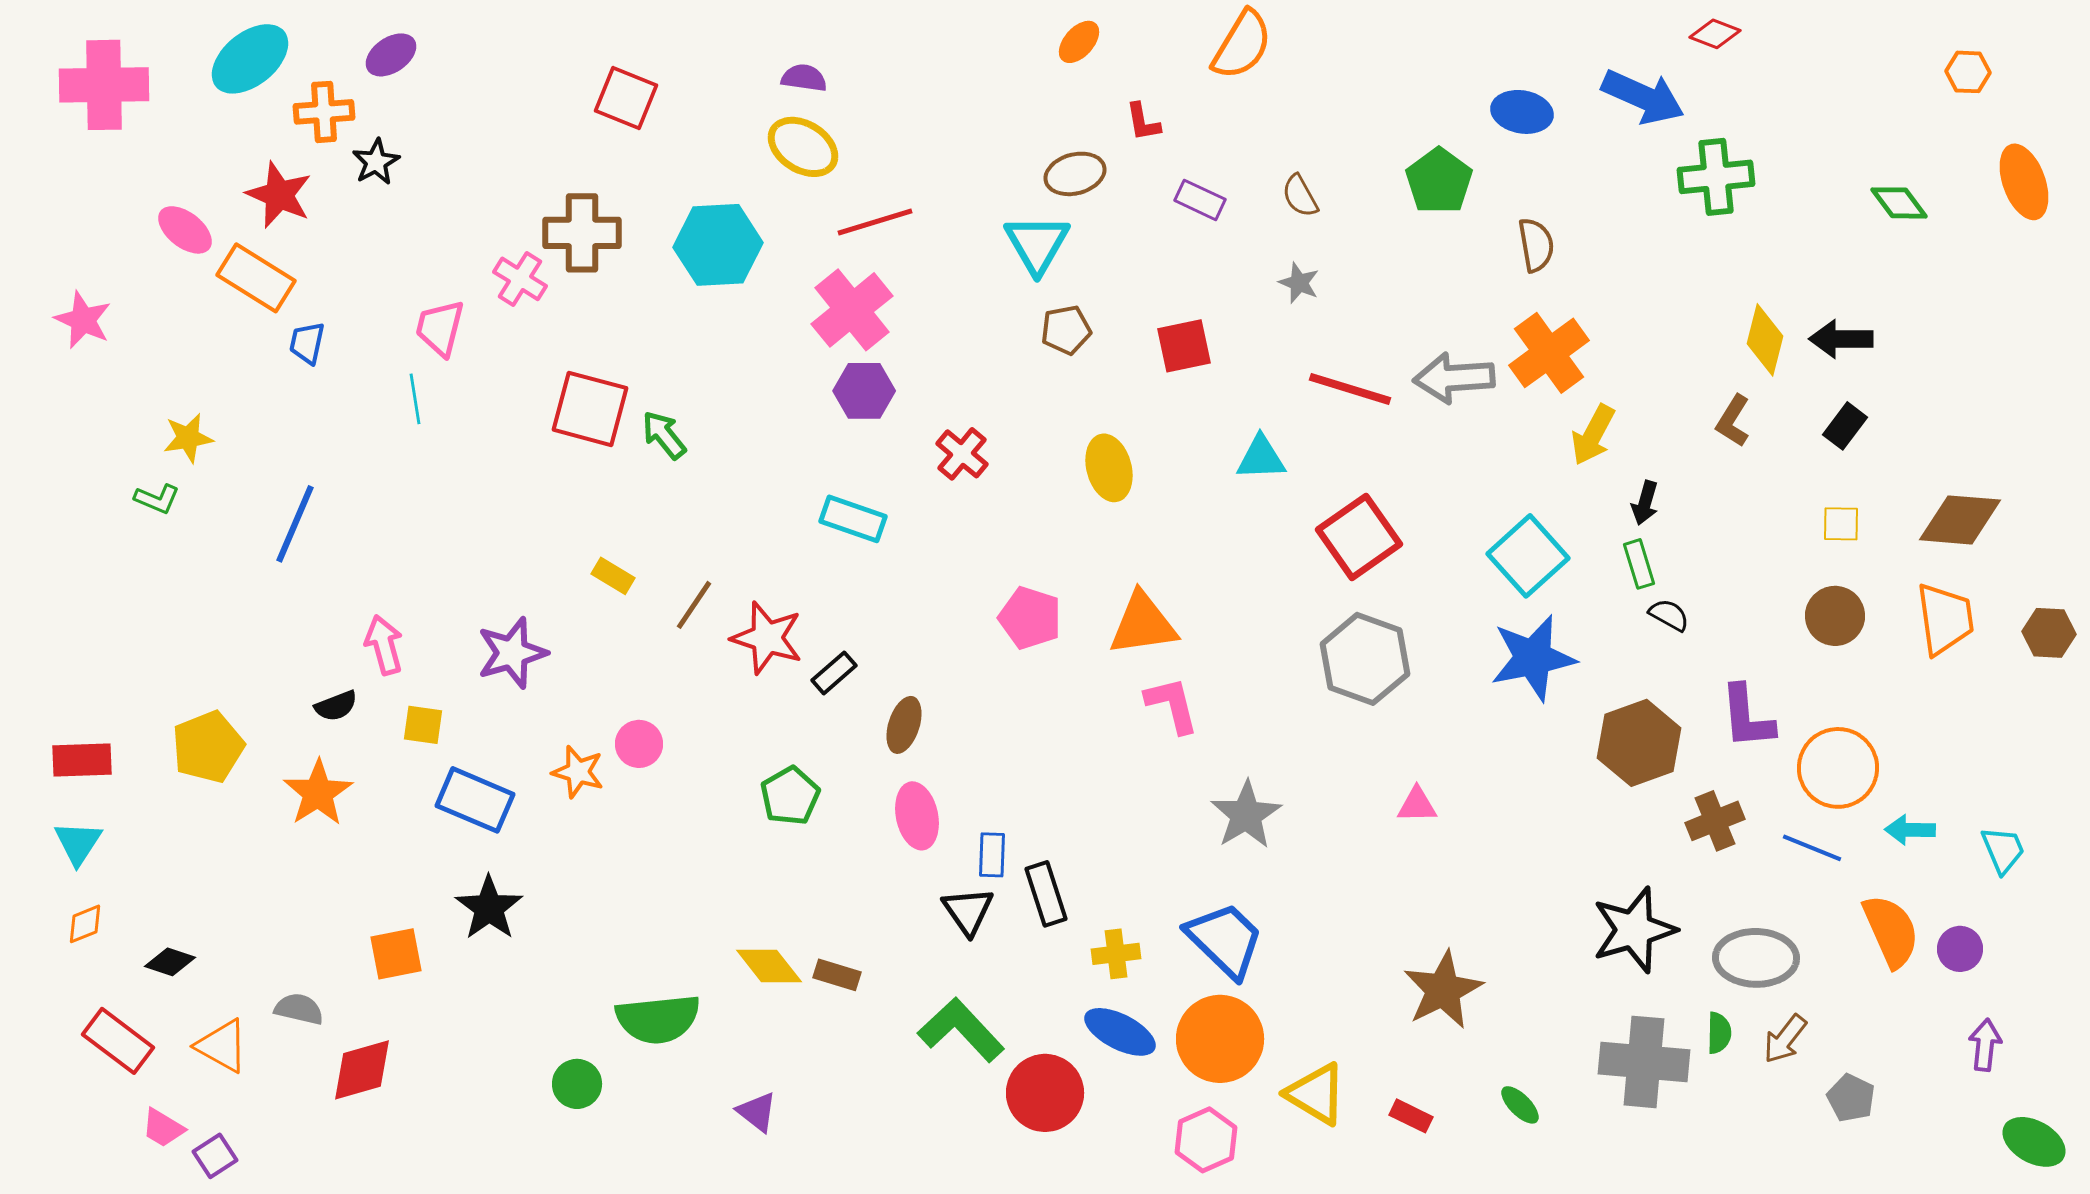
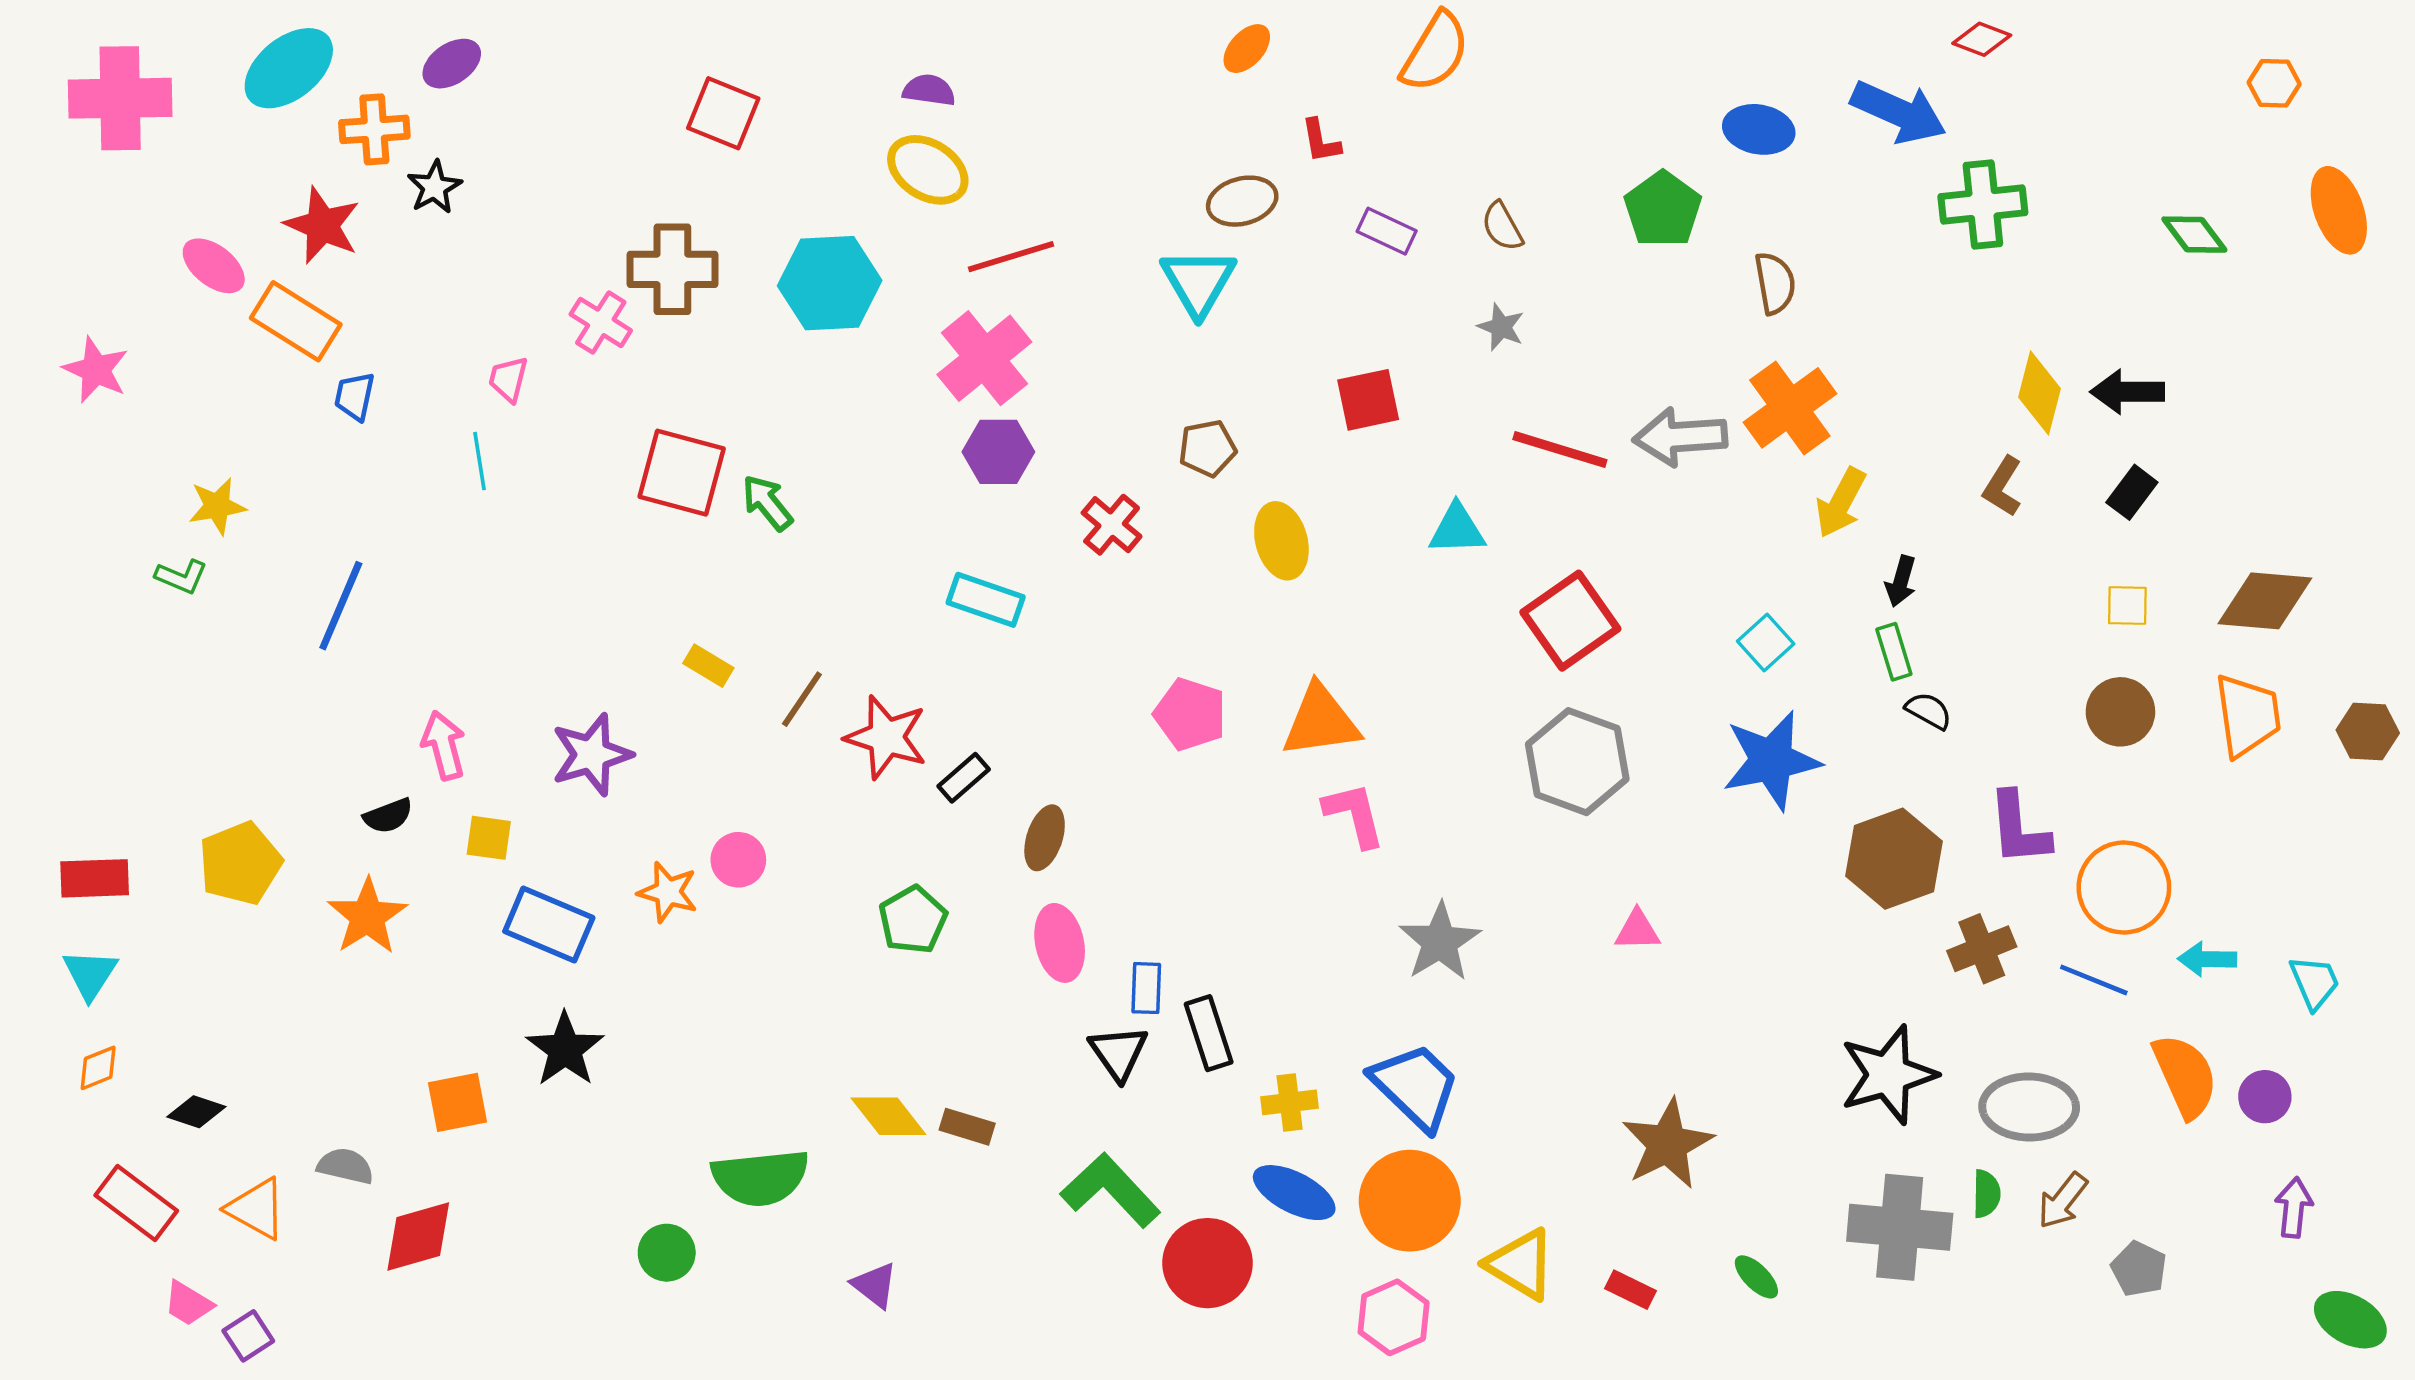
pink trapezoid: (440, 328) -> (508, 379), size x0.7
brown pentagon: (1066, 330) -> (1208, 448), moved
cyan square: (1528, 556) -> (1766, 643), size x0.6

